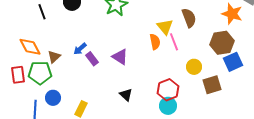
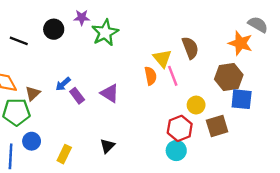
black line: (42, 12) -> (19, 41), turned -49
blue square: (233, 62) -> (242, 99), turned 30
red hexagon: (168, 90) -> (180, 128), moved
black triangle: (126, 95) -> (107, 146), moved, turned 32
cyan circle: (168, 106) -> (176, 151), moved

